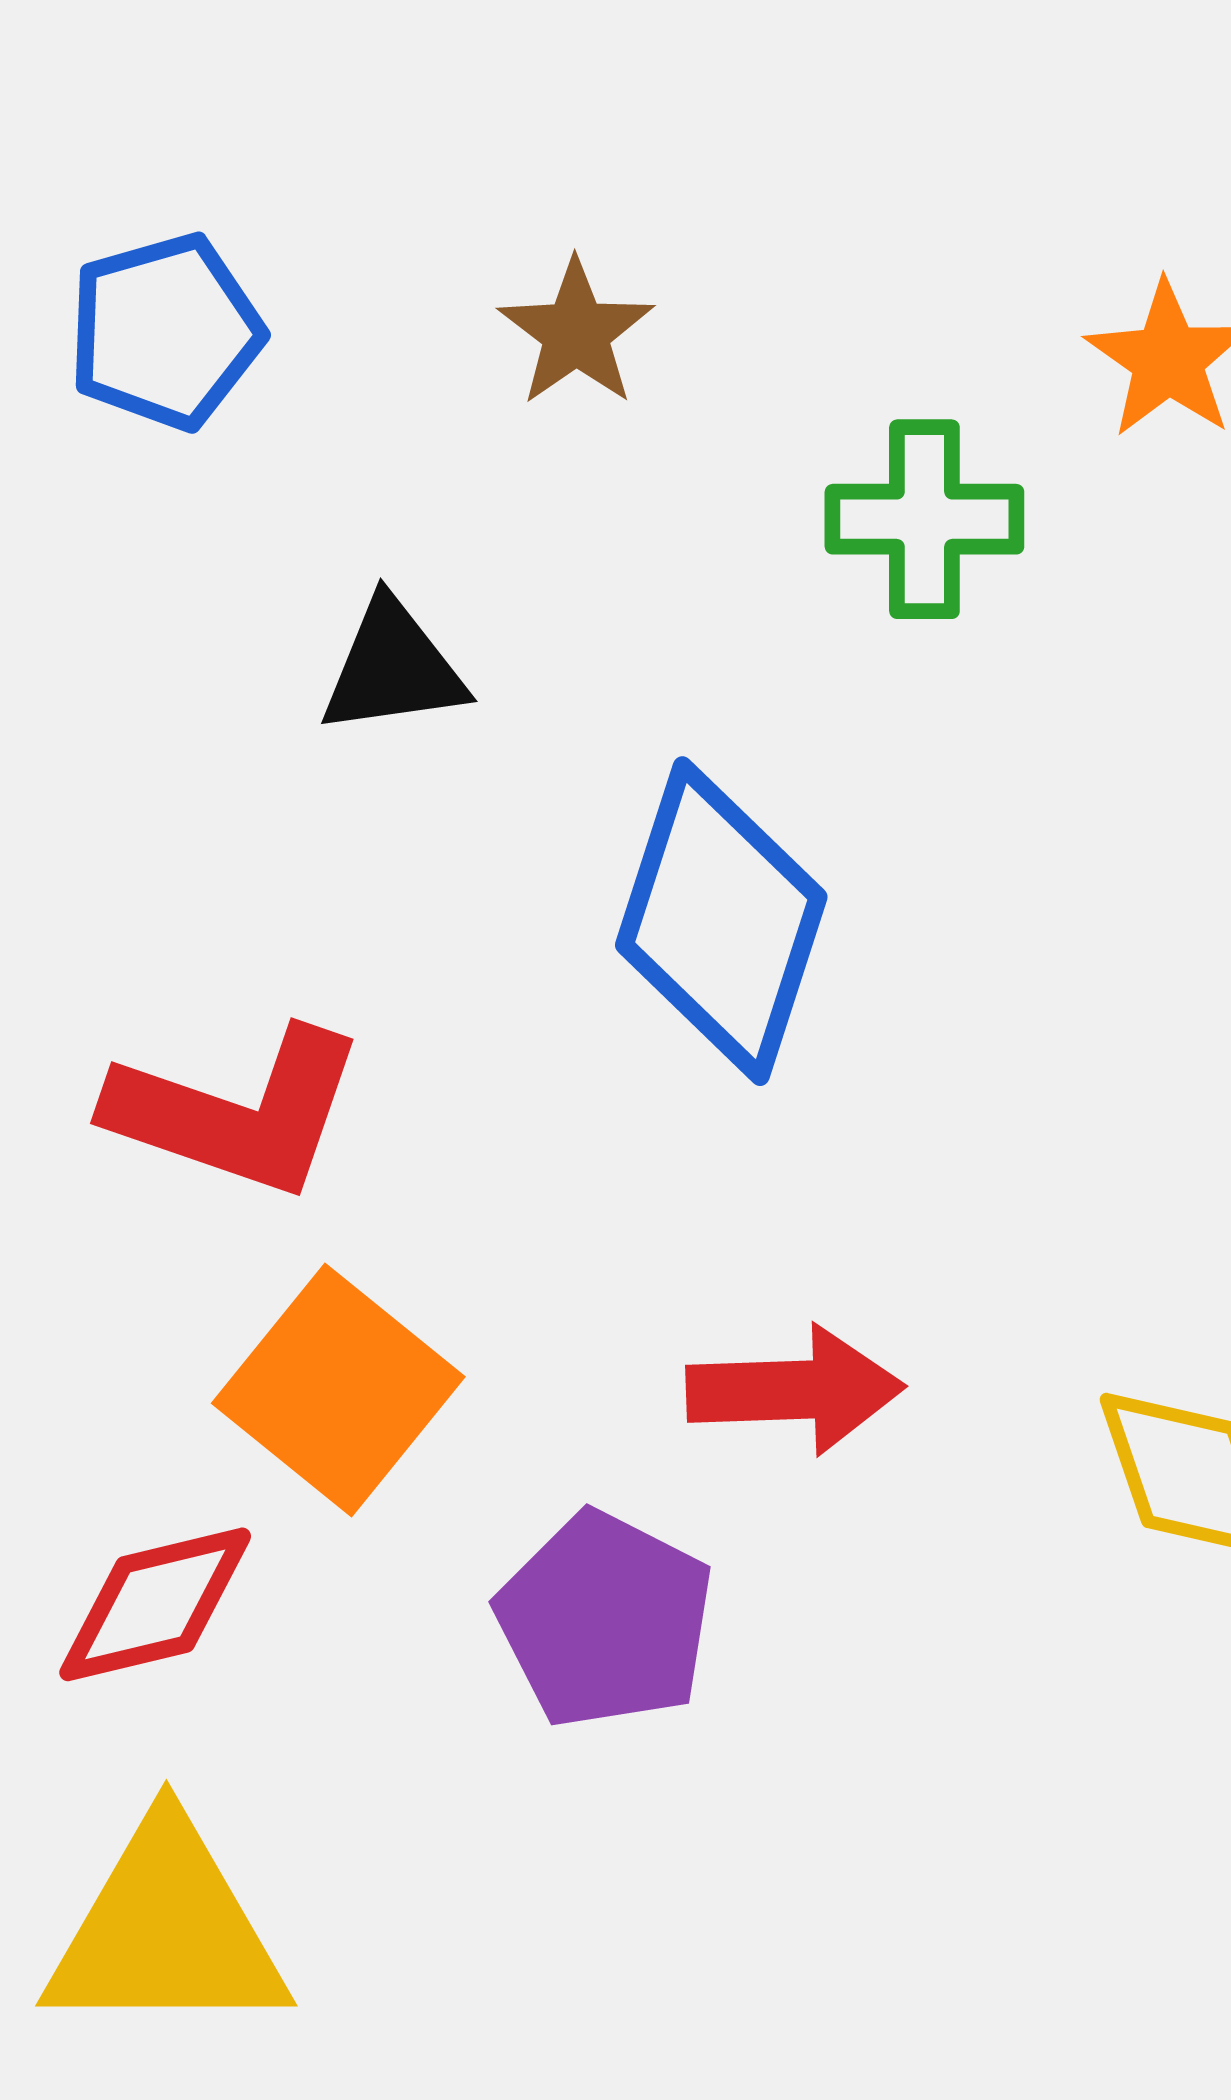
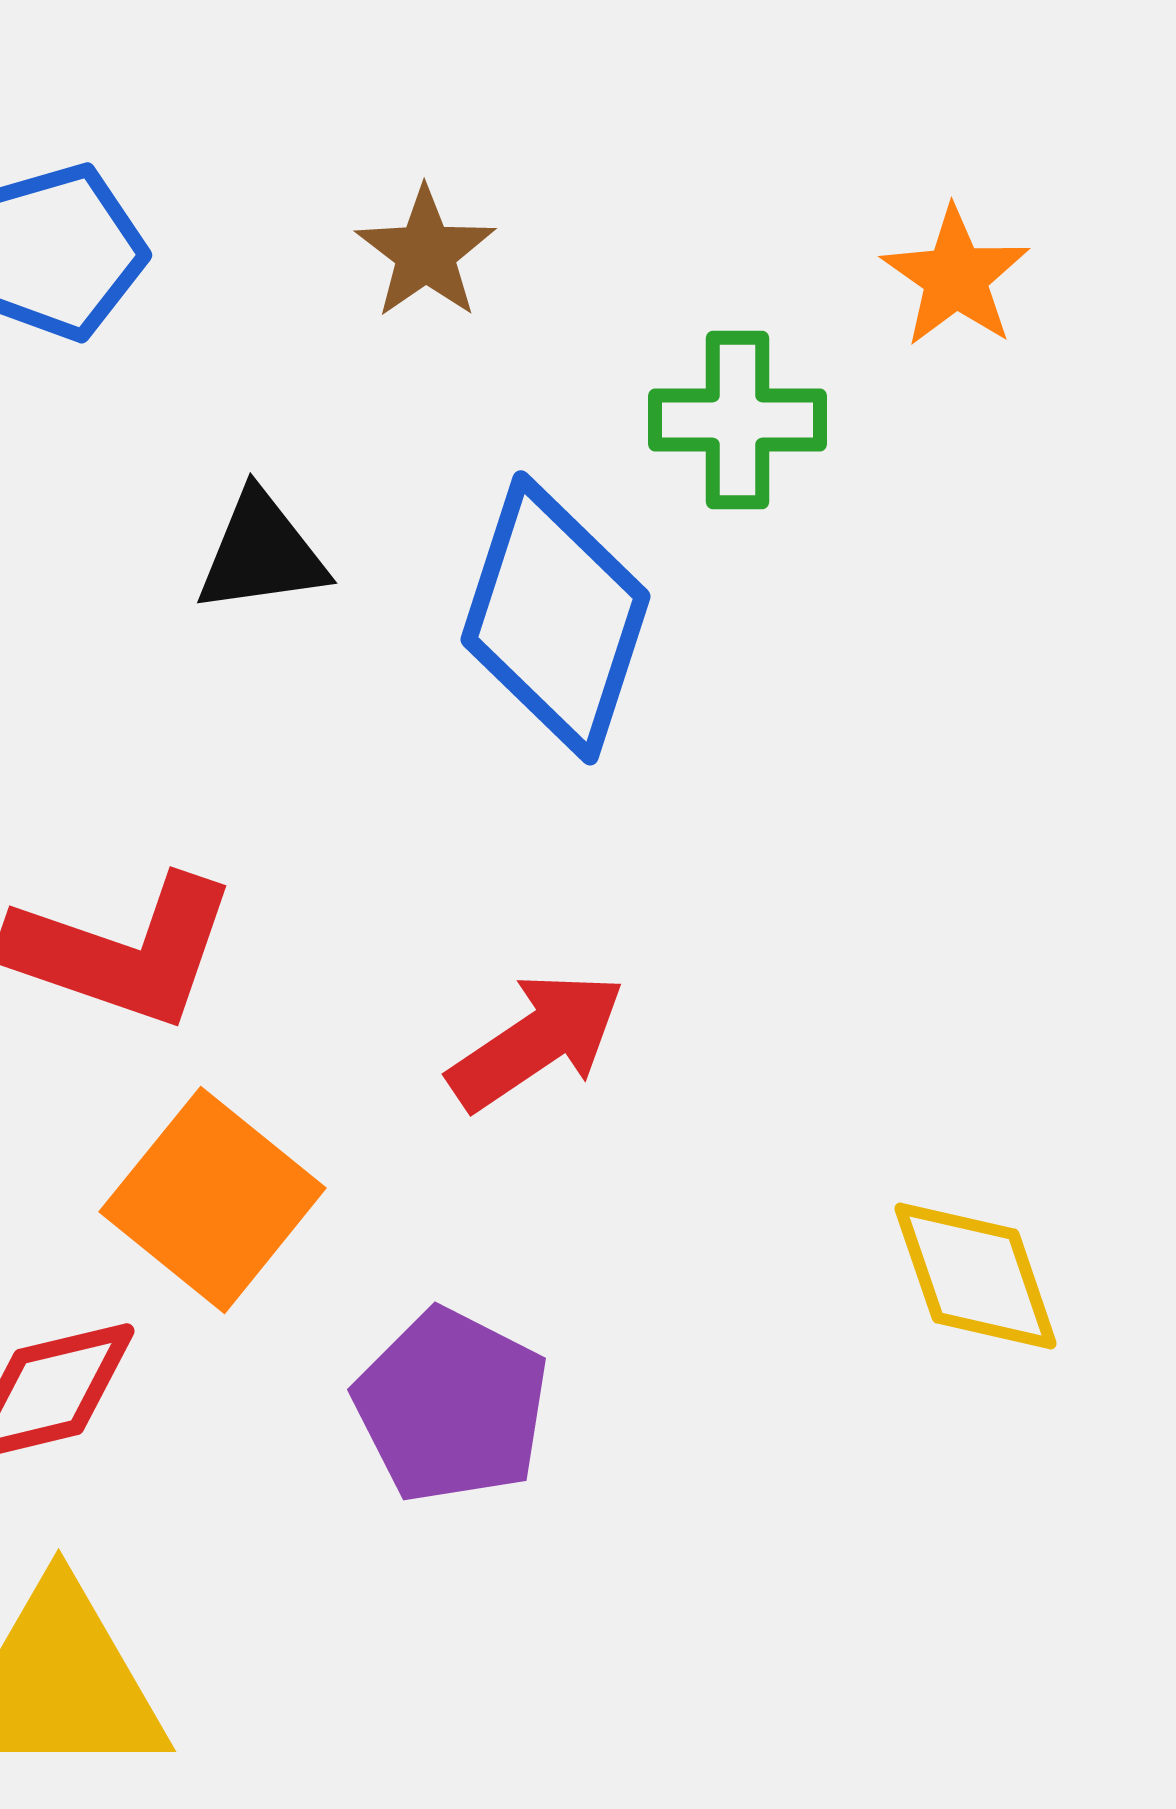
blue diamond: (721, 921) -> (556, 618), moved
red arrow: (795, 1390) -> (537, 1041), moved, turned -32

